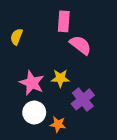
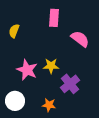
pink semicircle: (80, 45) -> (80, 39), moved
white circle: (34, 113) -> (15, 101), moved

